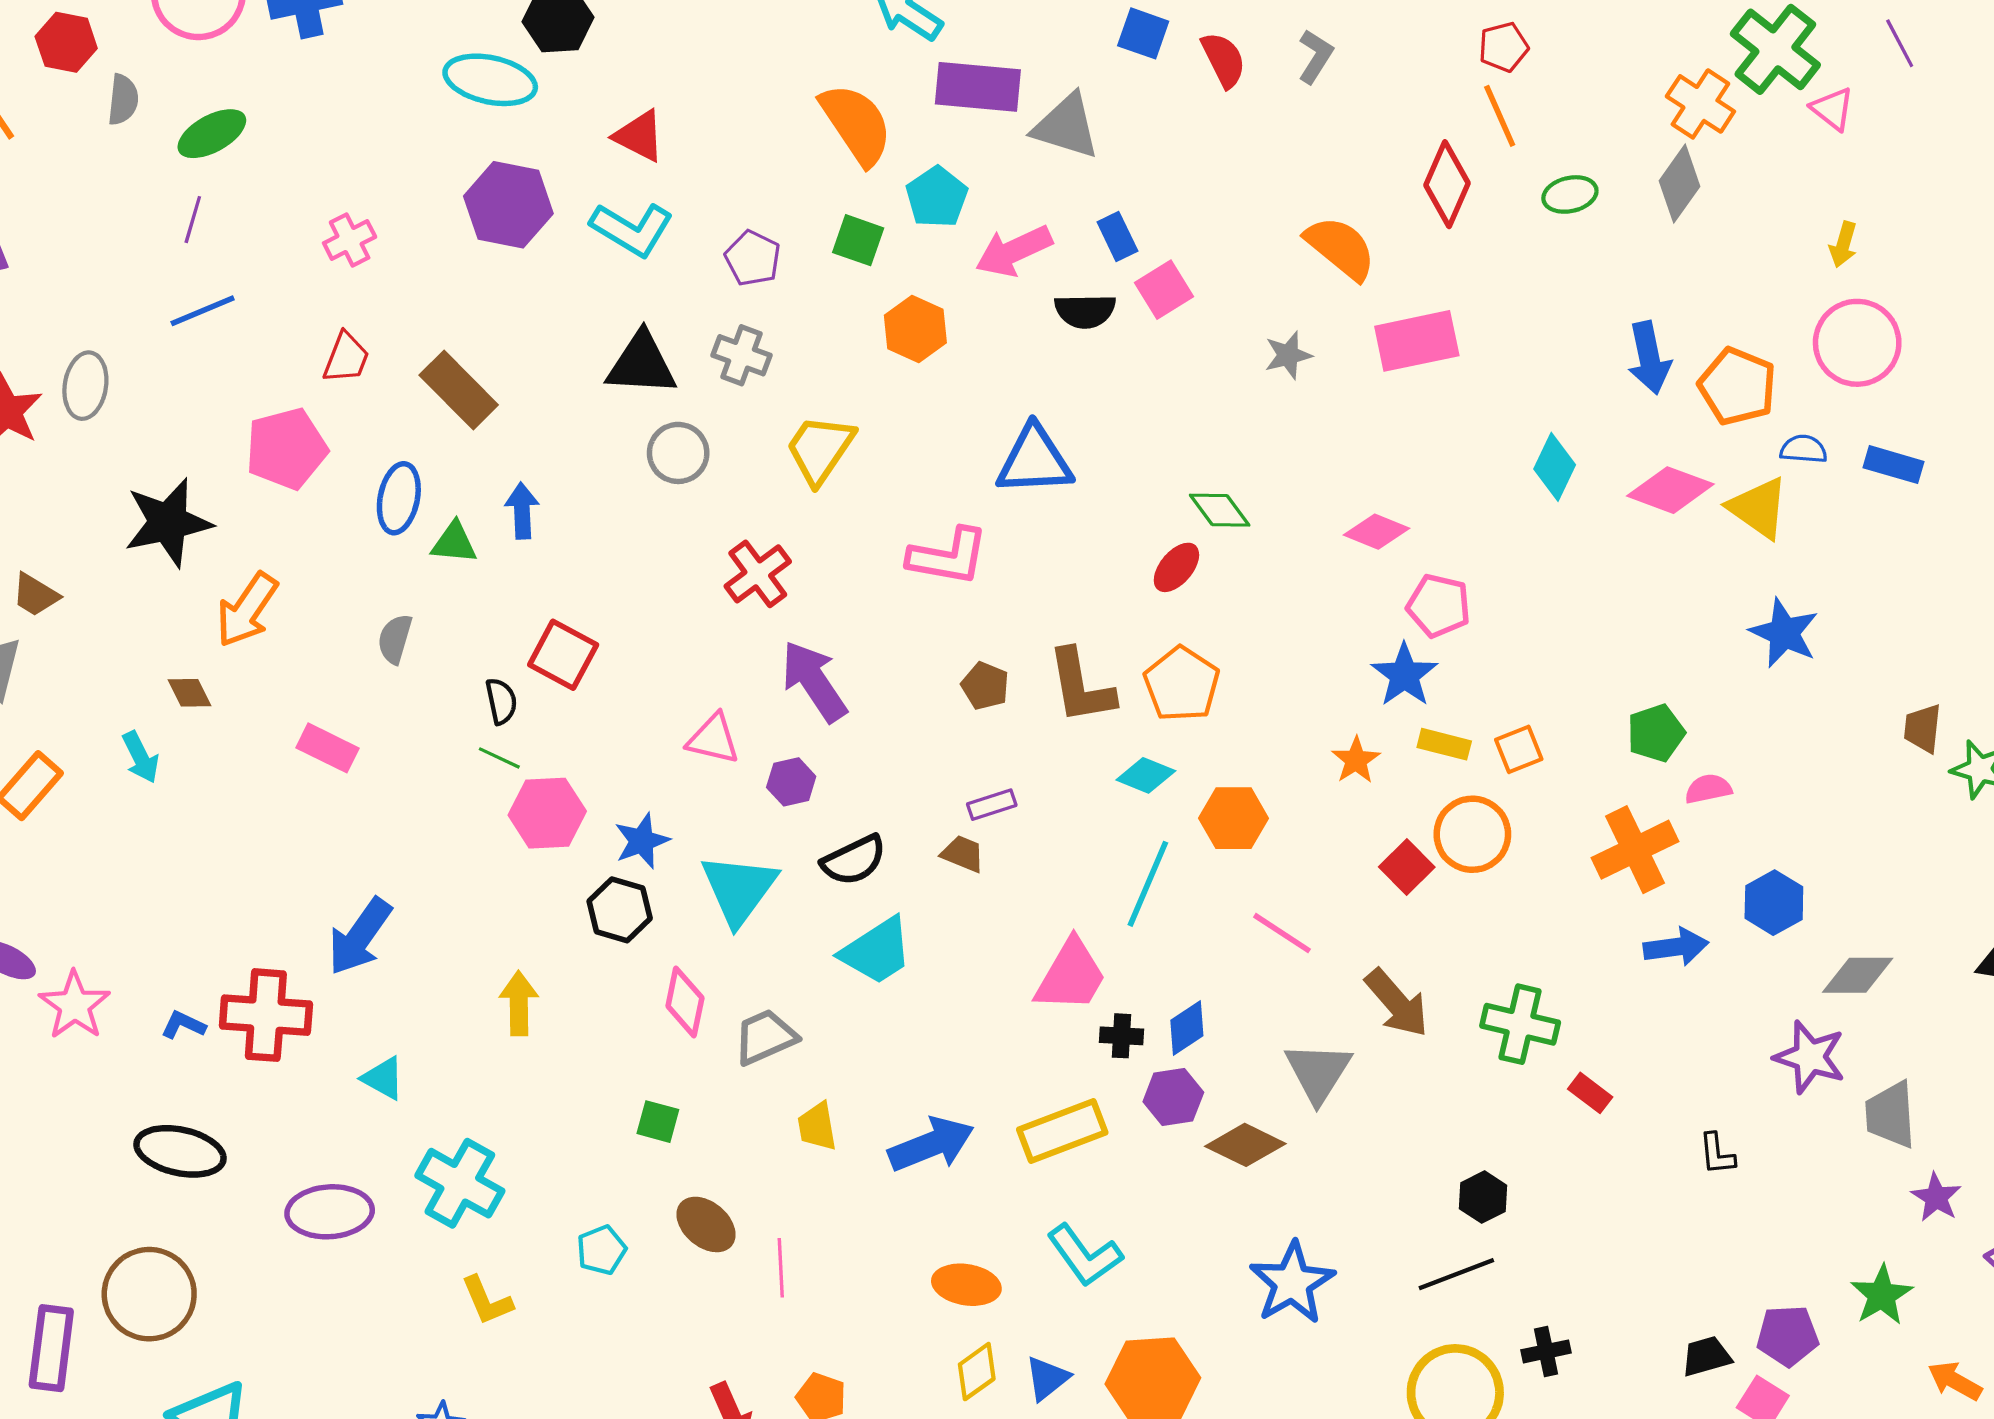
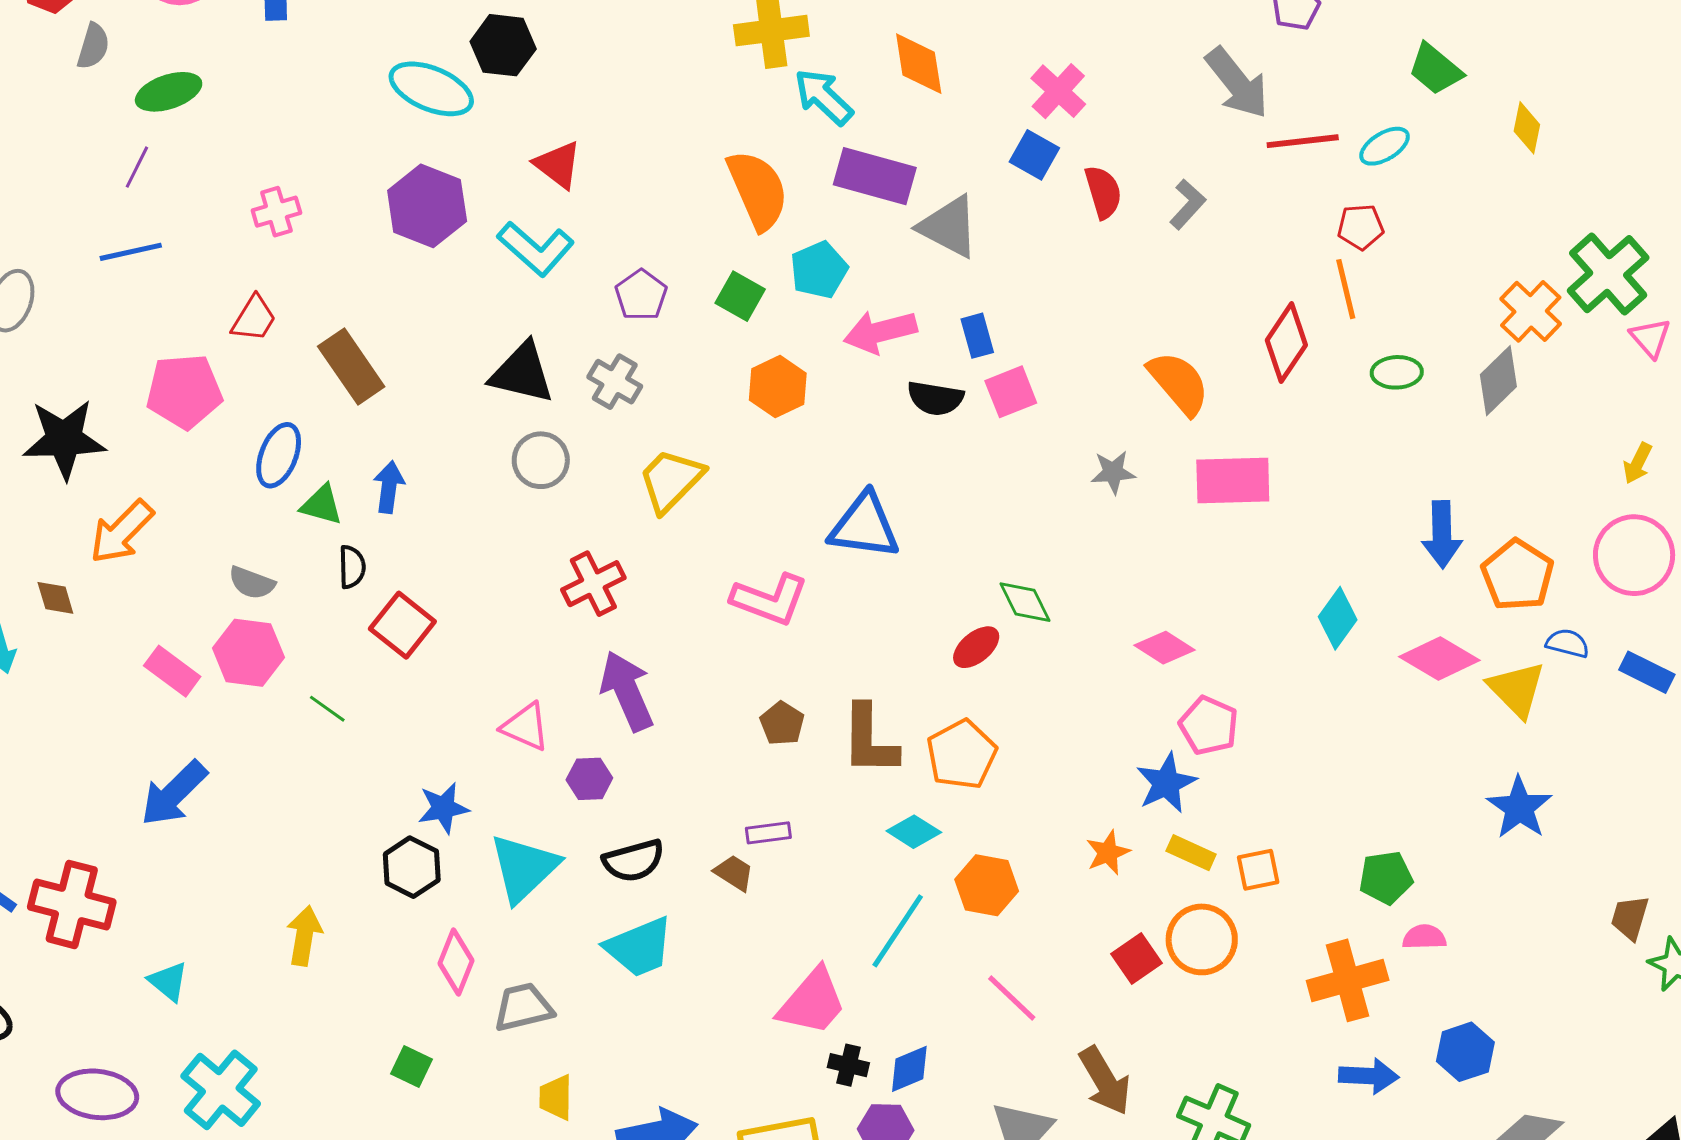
gray semicircle: (395, 639) -> (252, 583), turned -96
black semicircle: (501, 701) -> (352, 567), moved
pink hexagon: (547, 813) -> (248, 653), moved
blue arrow: (360, 936) -> (174, 793), moved

